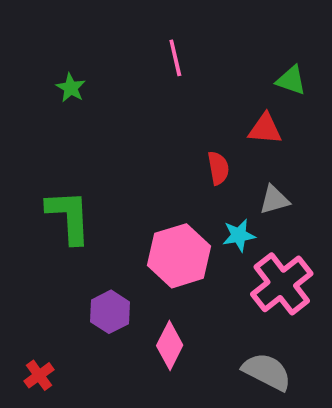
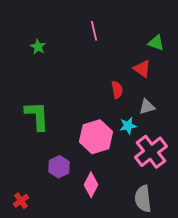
red triangle: (265, 129) -> (142, 69), turned 30
gray semicircle: (267, 372) -> (143, 199), turned -124

